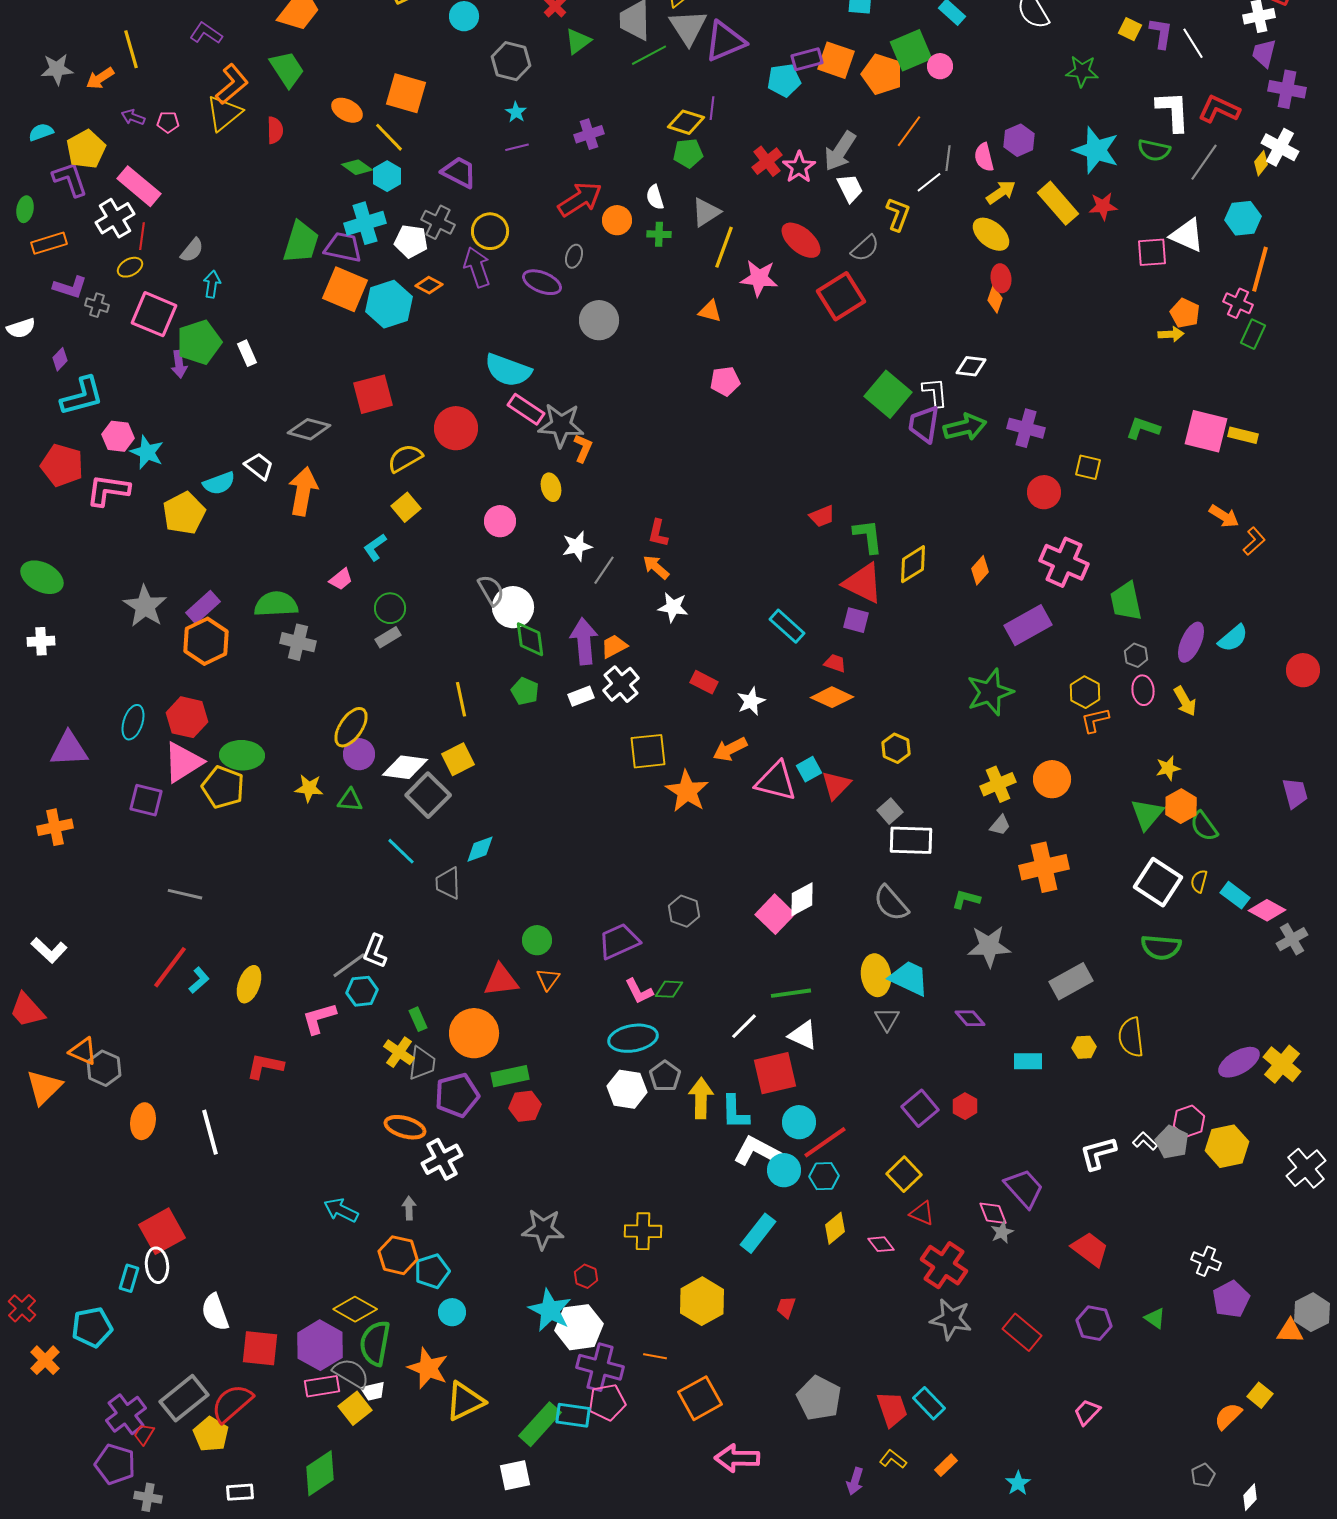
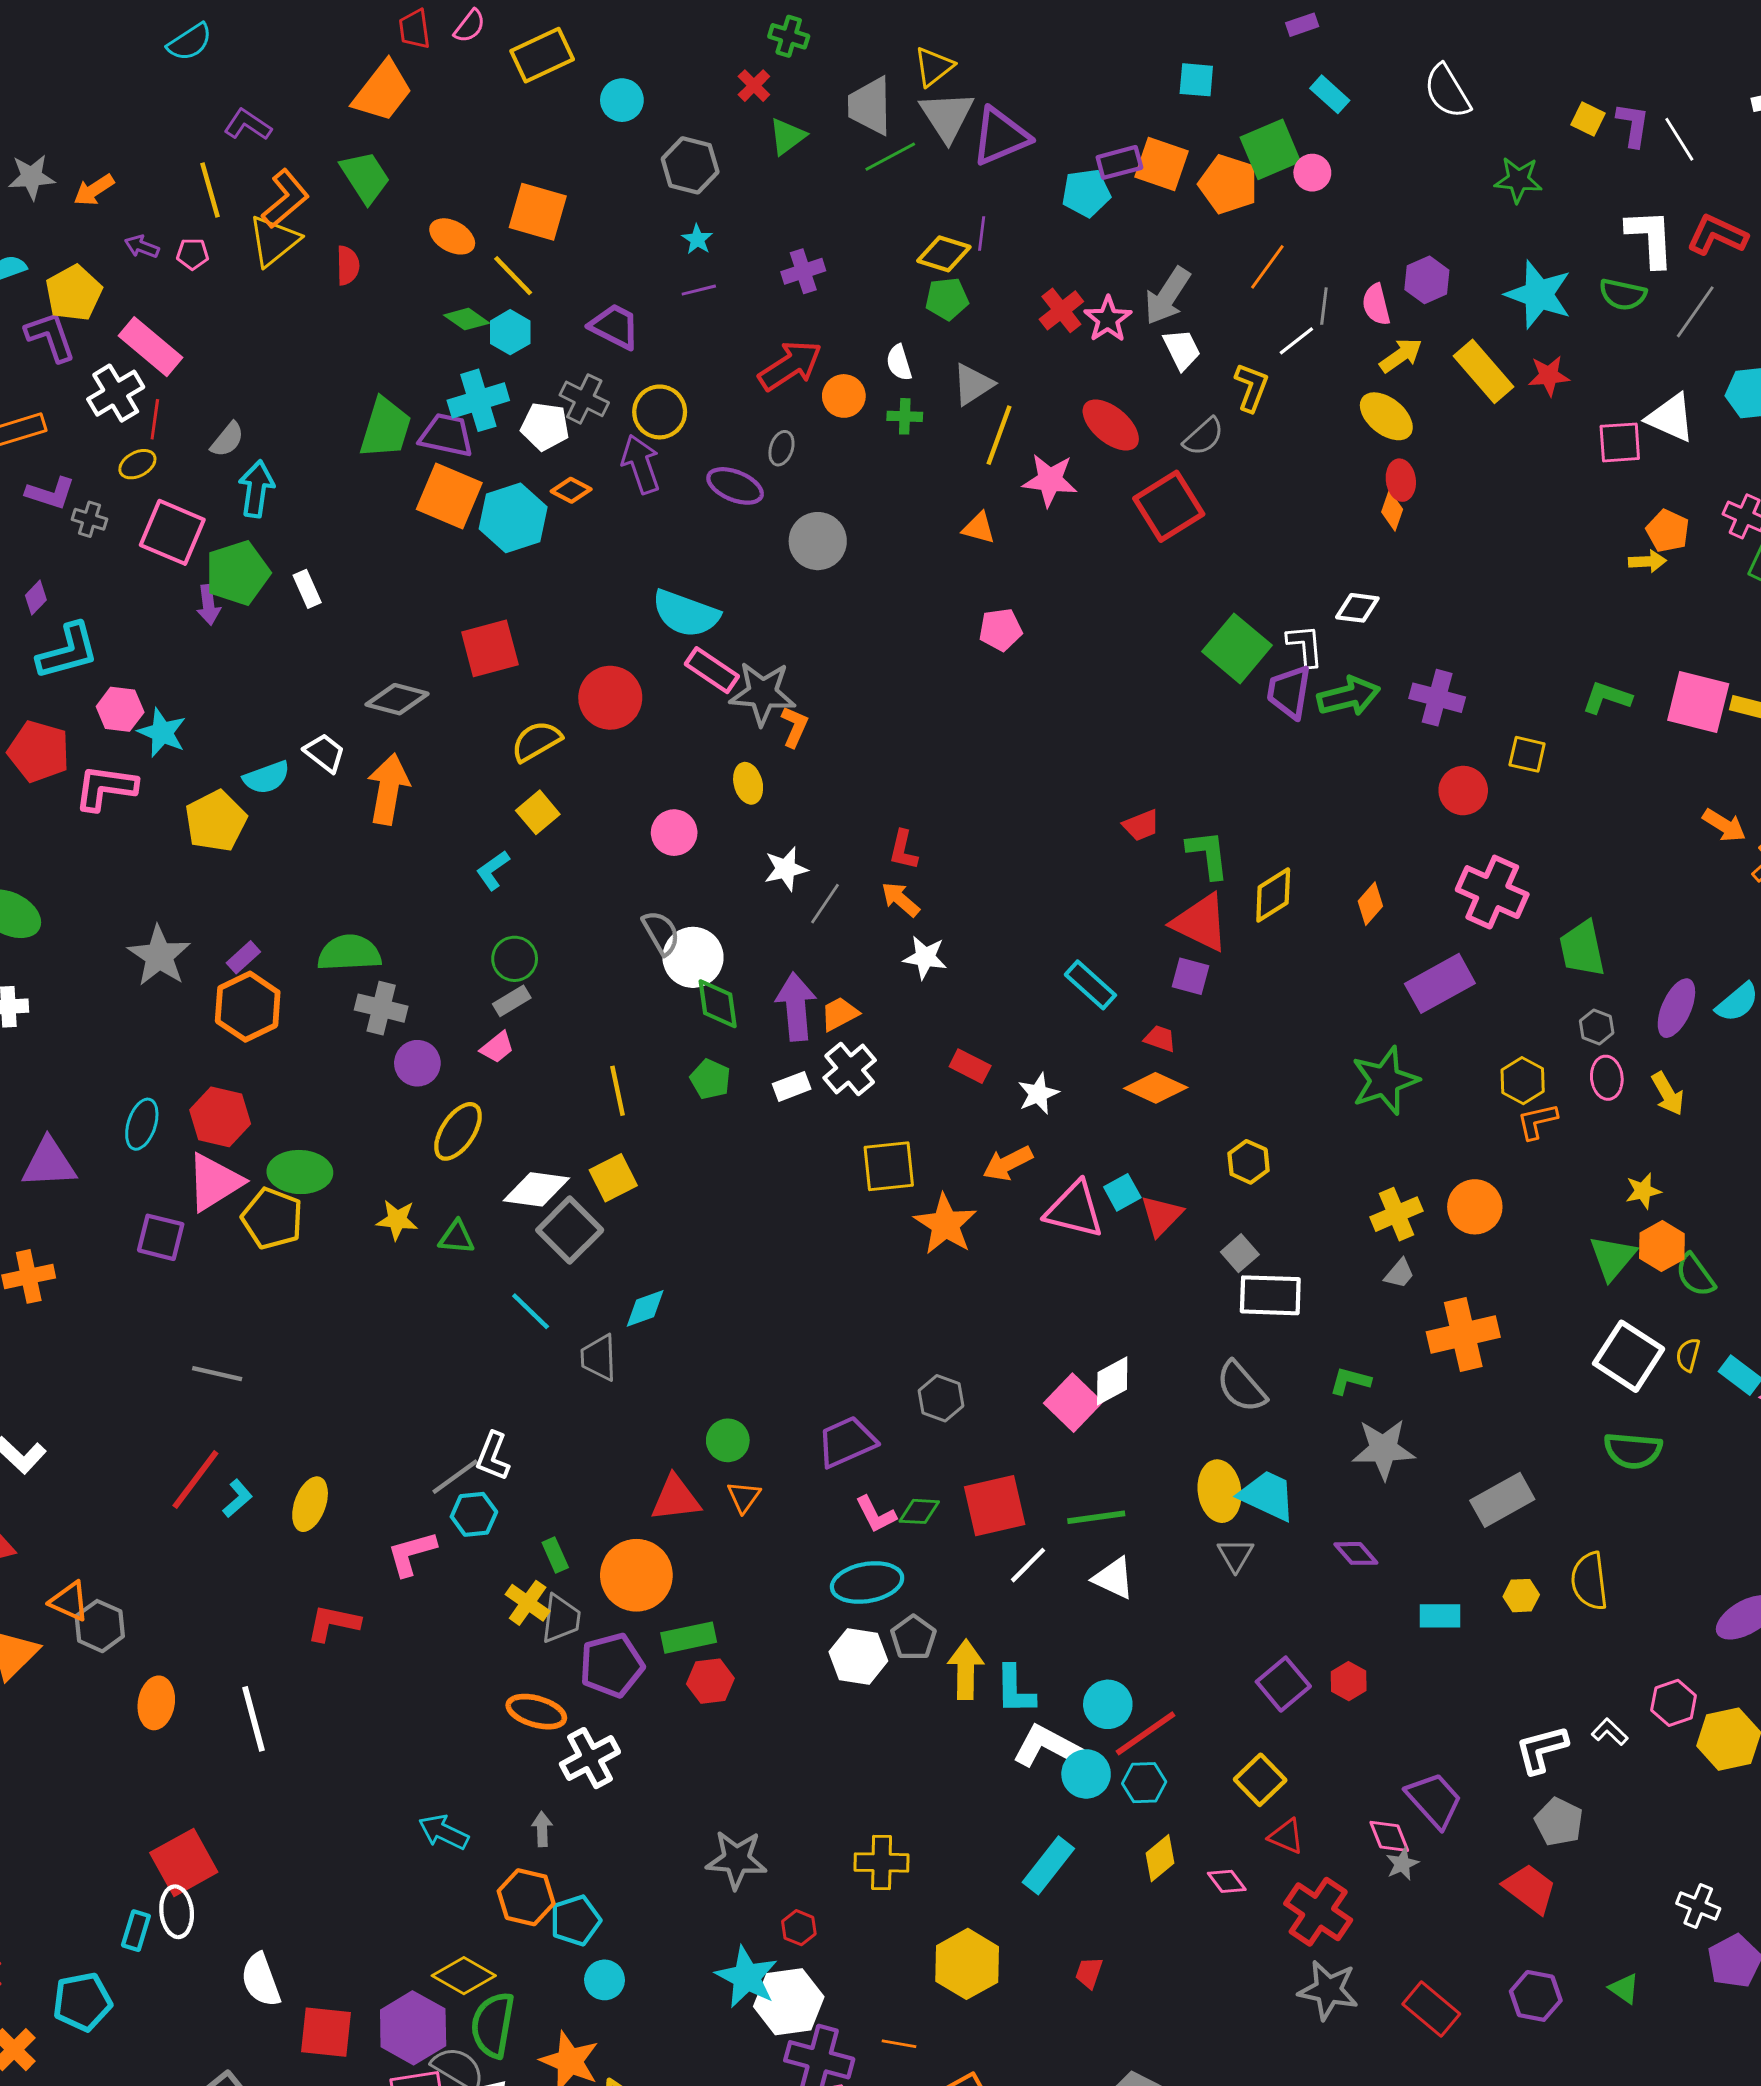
yellow line: (131, 49) -> (210, 190), moved
cyan arrow: (212, 284) -> (256, 489), size x1.4
pink trapezoid: (341, 579) -> (497, 1047), moved
purple rectangle: (203, 607) -> (243, 957), size x0.7
purple circle: (359, 754) -> (417, 1063), moved
red square: (775, 1073) -> (995, 1506), moved
gray pentagon: (1172, 1142) -> (1559, 1822), moved

